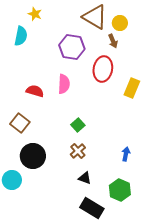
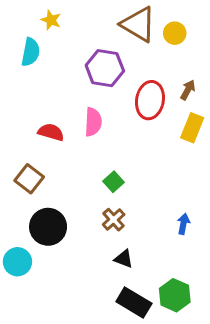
brown arrow: (113, 41) -> (188, 90), moved, turned -128
green hexagon: (120, 190) -> (175, 295), moved

